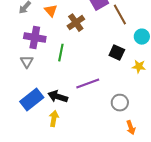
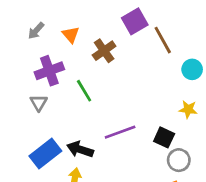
purple cross: (35, 38) -> (49, 71), turned -30
green line: (61, 53) -> (84, 91), turned -42
black square: (117, 53) -> (164, 137), moved
gray circle: (120, 103) -> (179, 160), moved

